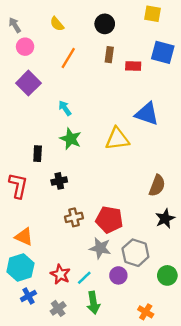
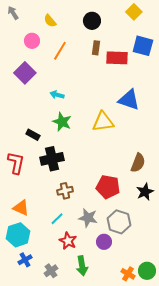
yellow square: (153, 14) -> (134, 12), turned 35
gray arrow: (15, 25) -> (13, 13), moved
pink circle: (25, 47) -> (32, 41), moved
red rectangle: (133, 66) -> (117, 58), size x1.5
cyan arrow: (65, 108) -> (57, 95), turned -40
black rectangle: (38, 154) -> (33, 135), turned -64
black cross: (59, 181) -> (52, 159), size x1.6
red pentagon: (109, 220) -> (108, 187), moved
red star: (60, 274) -> (68, 241), moved
green circle: (167, 275) -> (147, 271), moved
cyan line: (84, 278) -> (57, 219), moved

